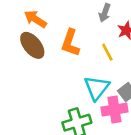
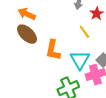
orange L-shape: (70, 43) -> (53, 50), moved

